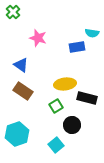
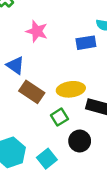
brown rectangle: (23, 91) -> (32, 92), moved
cyan square: (56, 145) -> (47, 159), moved

